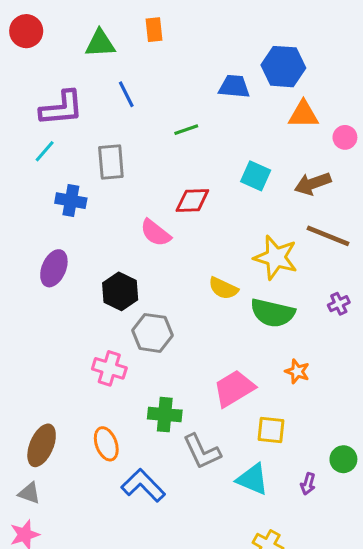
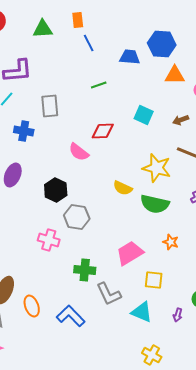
blue line: (126, 94) -> (89, 43), moved
brown arrow: (313, 184) -> (181, 120), size x0.7
orange ellipse: (106, 444) -> (32, 306), moved

